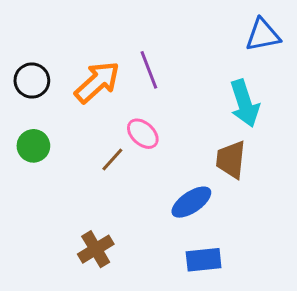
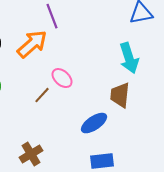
purple line: (149, 70) -> (52, 16), moved

